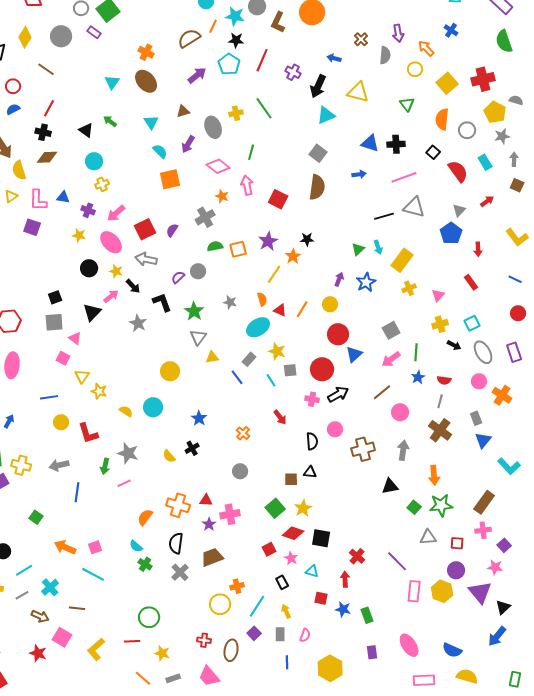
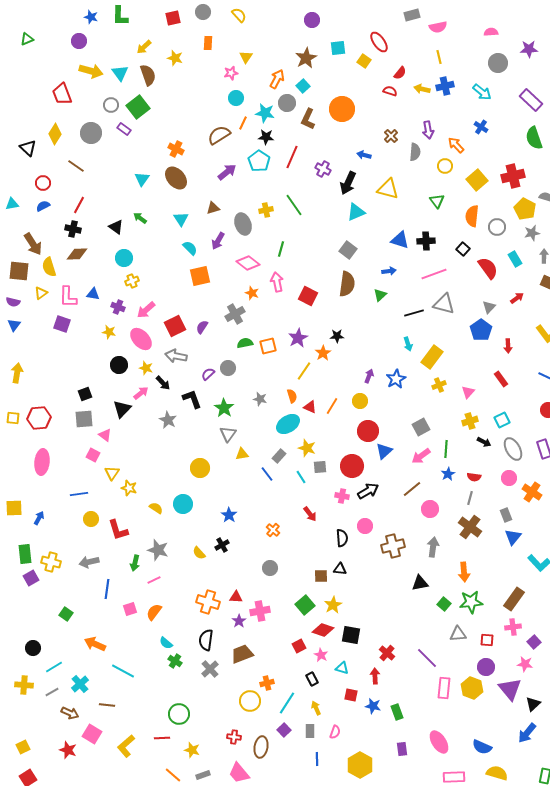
green triangle: (358, 249) -> (380, 295), moved
orange semicircle: (145, 517) -> (154, 612), moved
pink square: (95, 547) -> (130, 609), moved

